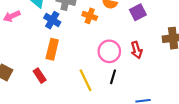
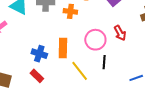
blue cross: (52, 20) -> (39, 54), moved
orange rectangle: (52, 49) -> (63, 48), moved

